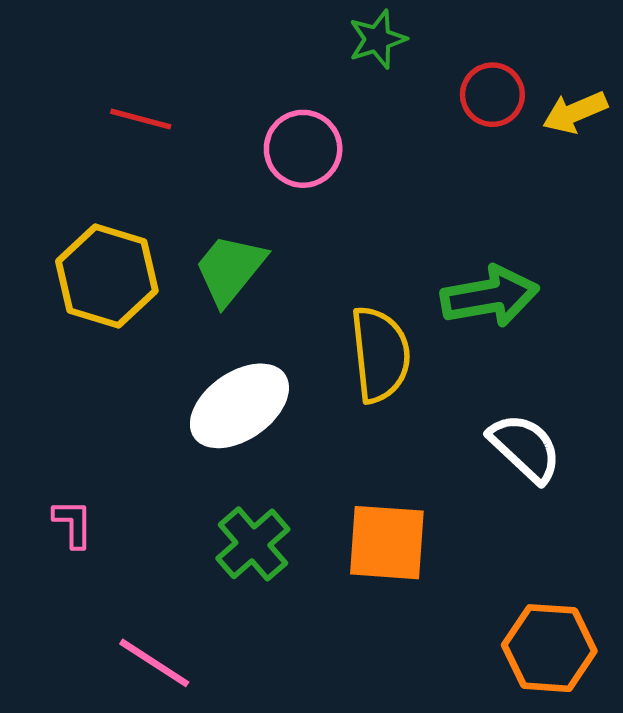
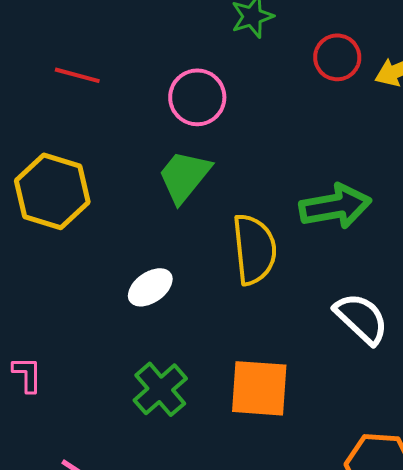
green trapezoid: (230, 269) -> (184, 176), moved
white ellipse: (239, 406) -> (150, 287), size x0.6

